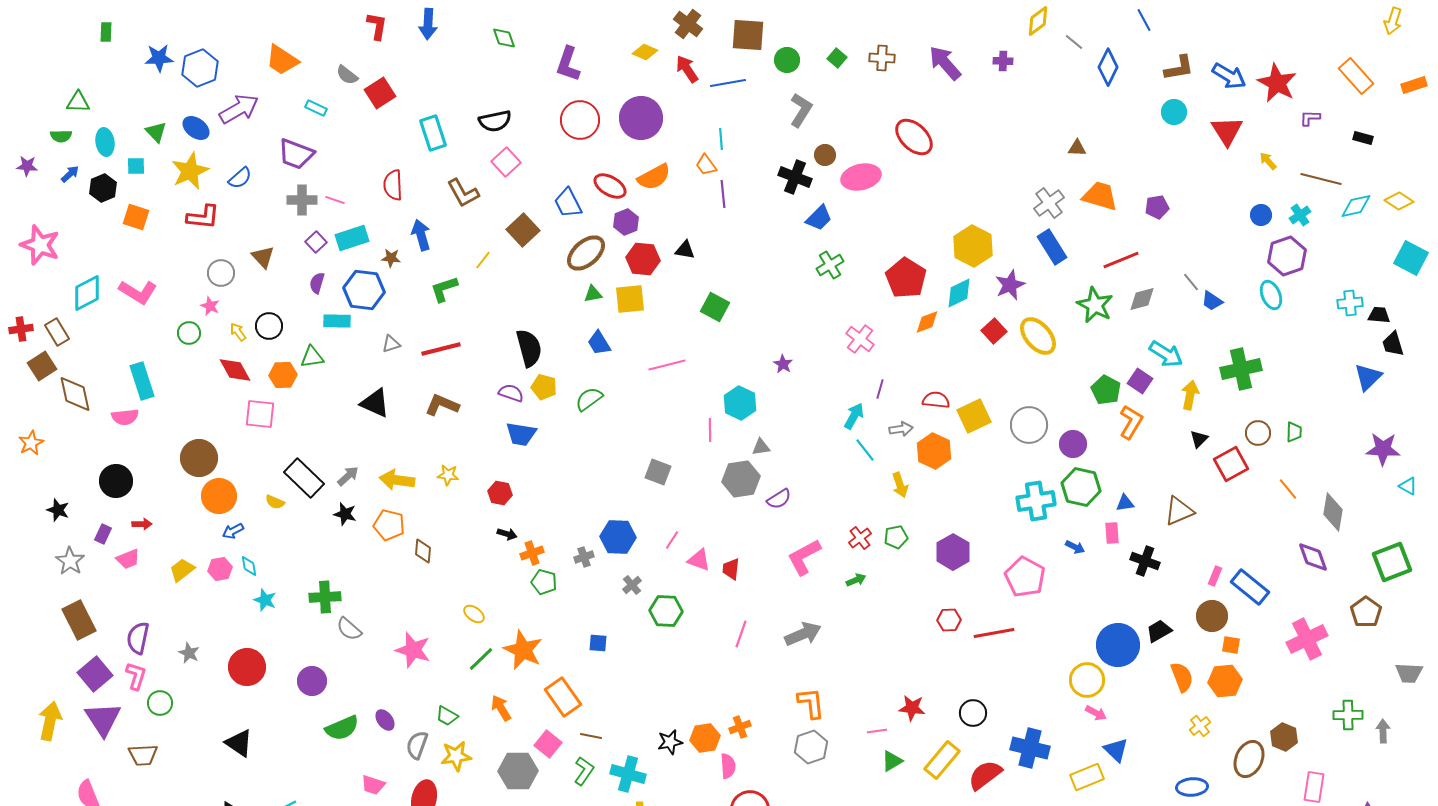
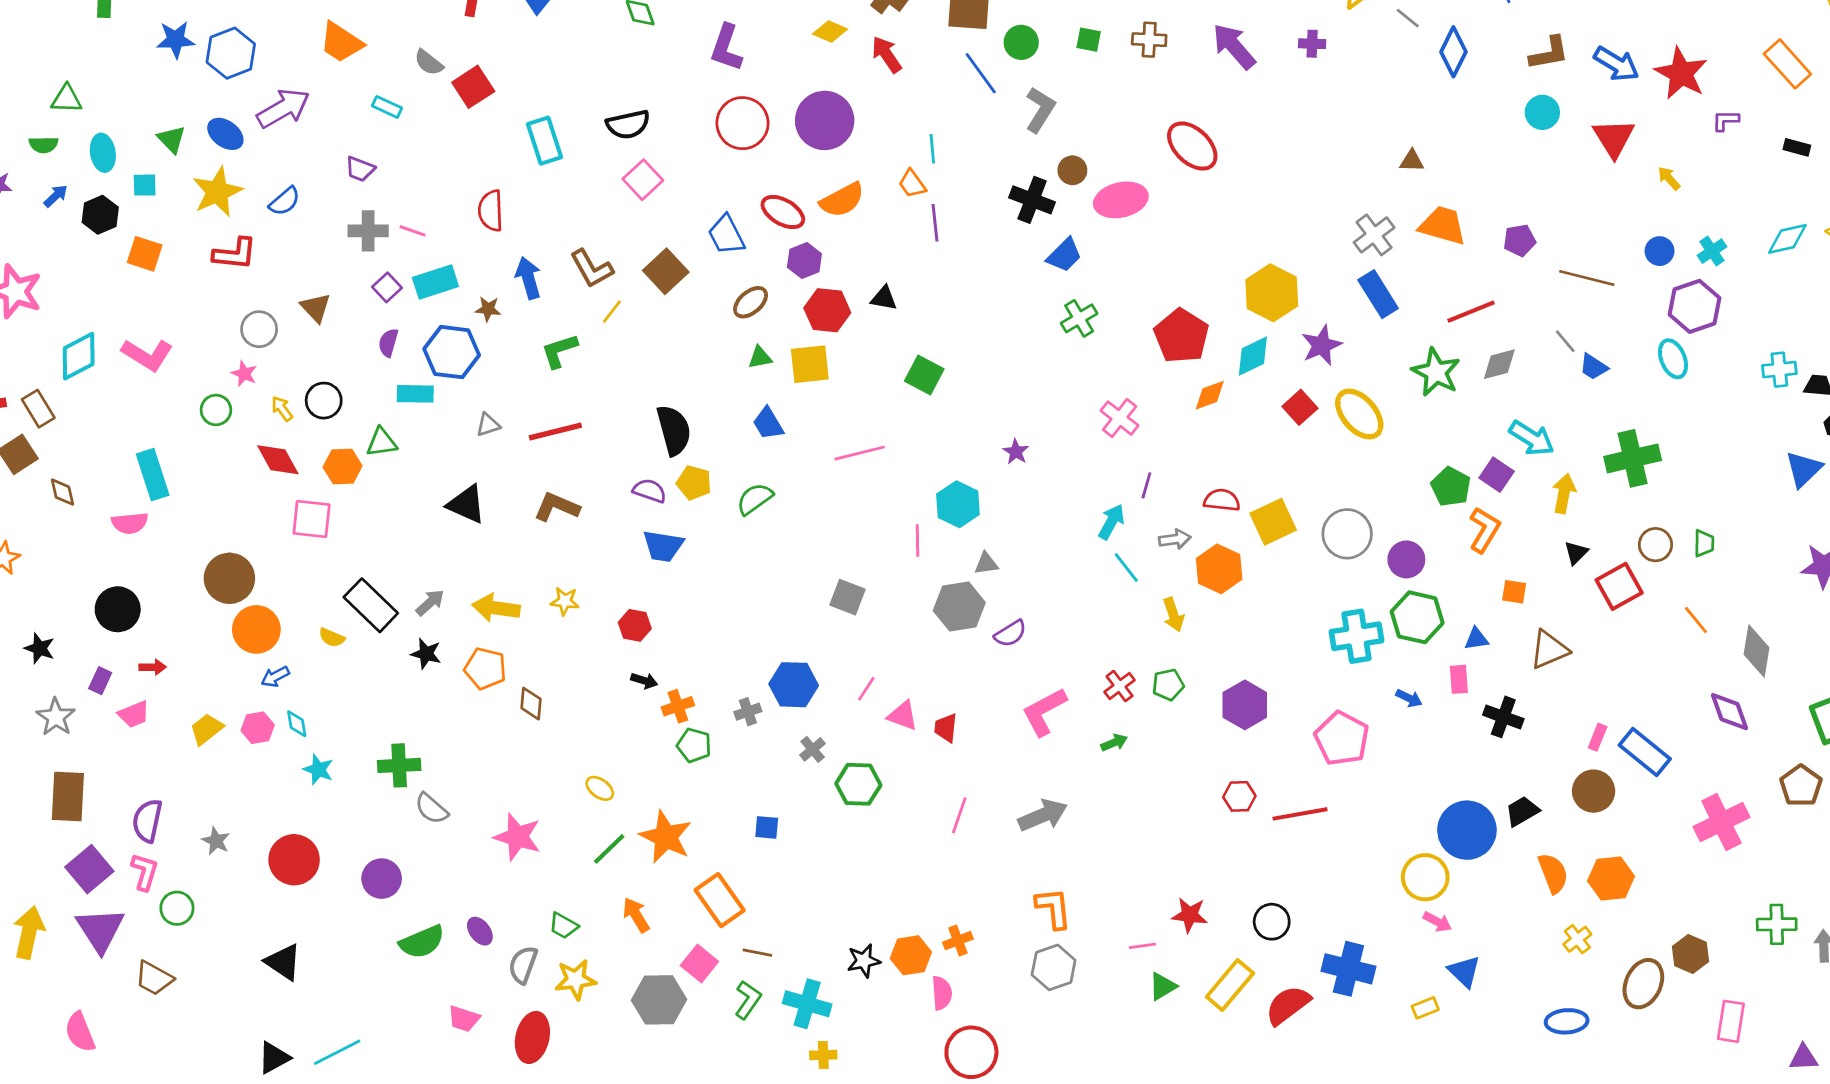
green square: (837, 58) -> (1089, 40), turned -30
blue line: (728, 83) -> (981, 73), moved, turned 64
purple trapezoid: (296, 154) -> (360, 169), size x0.6
brown line: (1321, 179) -> (1587, 278), moved
brown L-shape: (463, 193) -> (592, 269), moved
brown ellipse: (586, 253) -> (751, 302), size x0.7
brown diamond: (75, 394) -> (62, 492), size x0.6
brown rectangle: (79, 620) -> (68, 796), turned 30
orange square: (1231, 645) -> (1514, 592), moved
brown trapezoid: (143, 755) -> (154, 978), turned 32
yellow rectangle: (1087, 777) -> (1425, 1008), size x0.6

